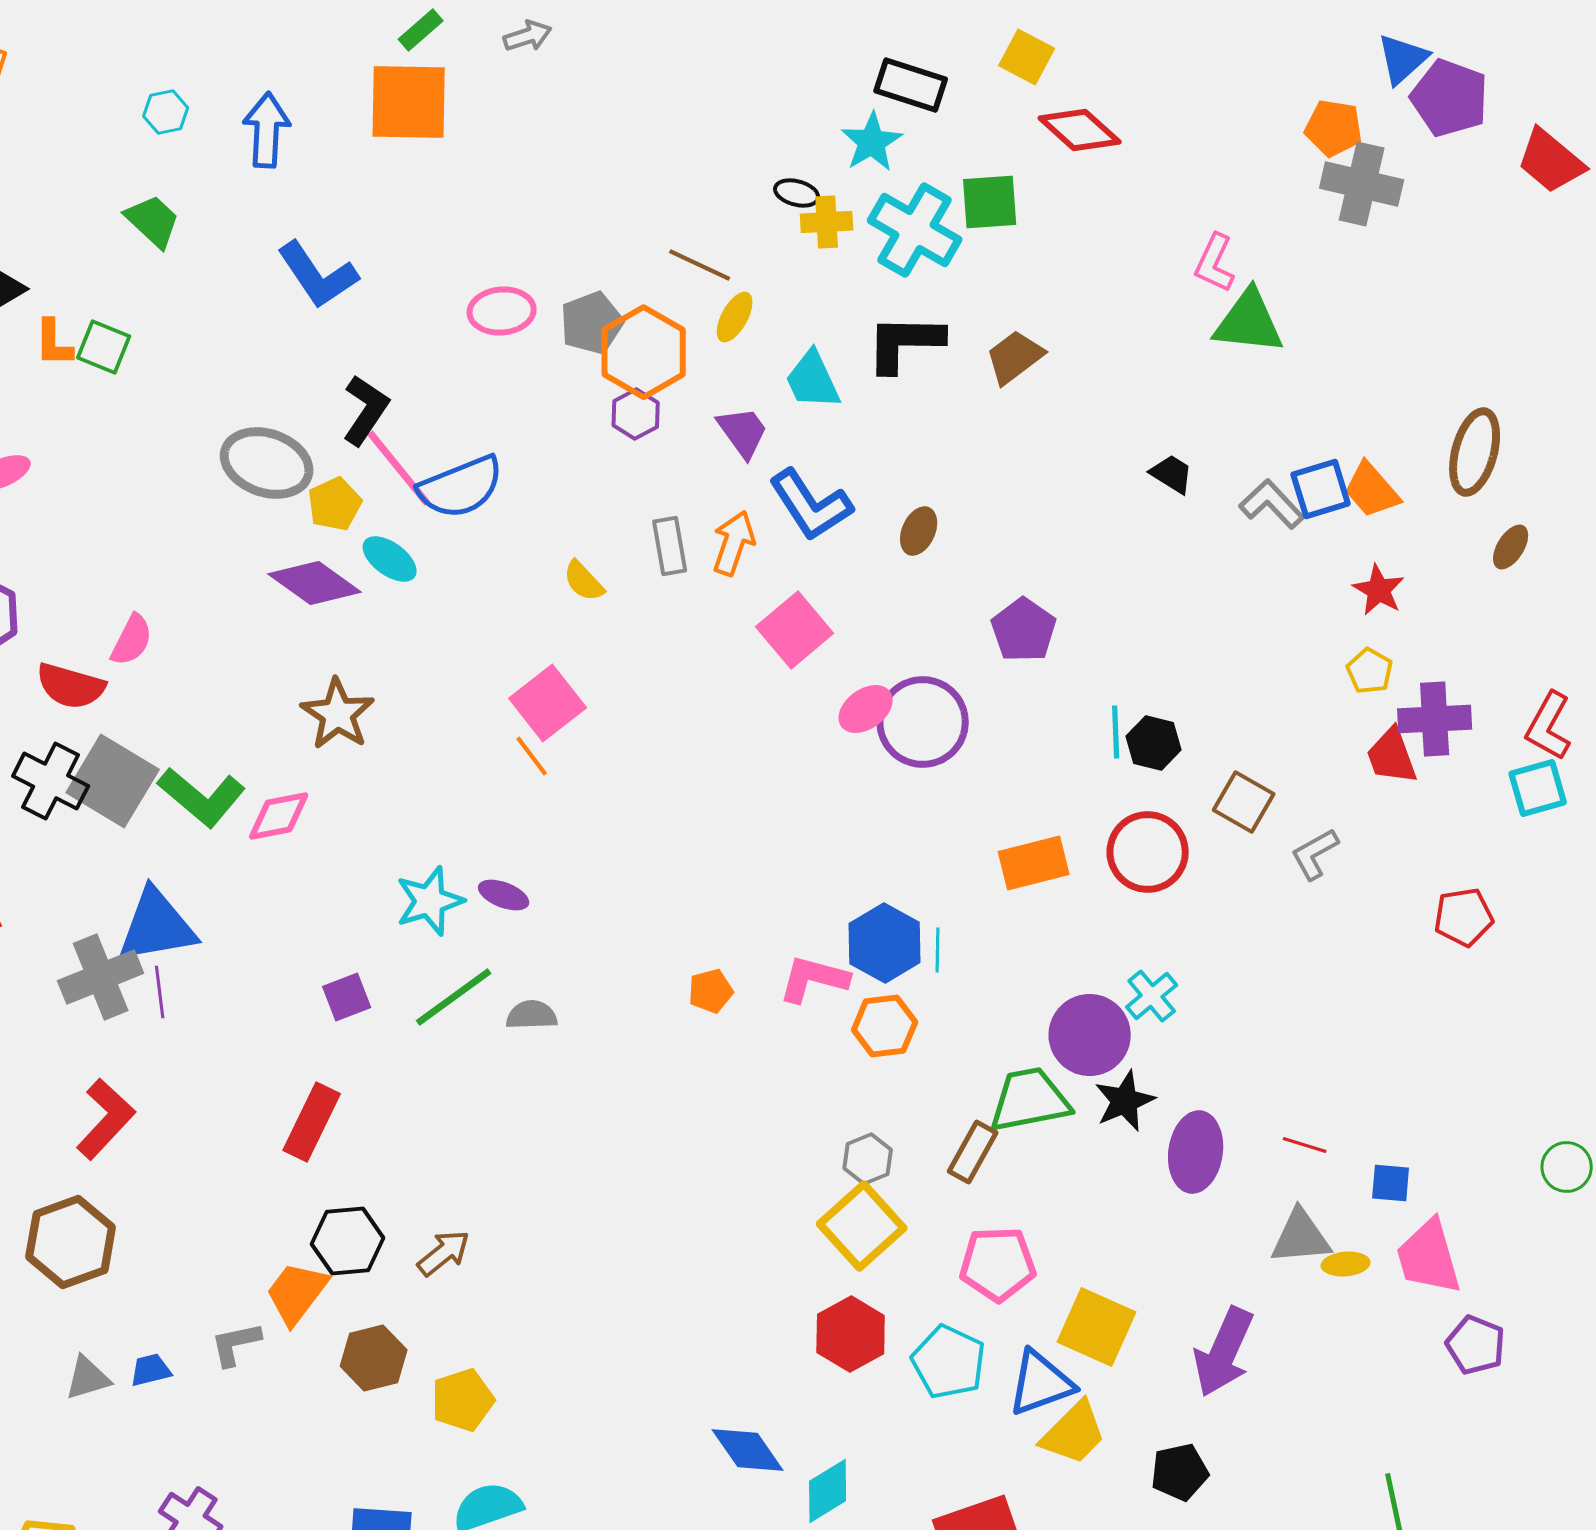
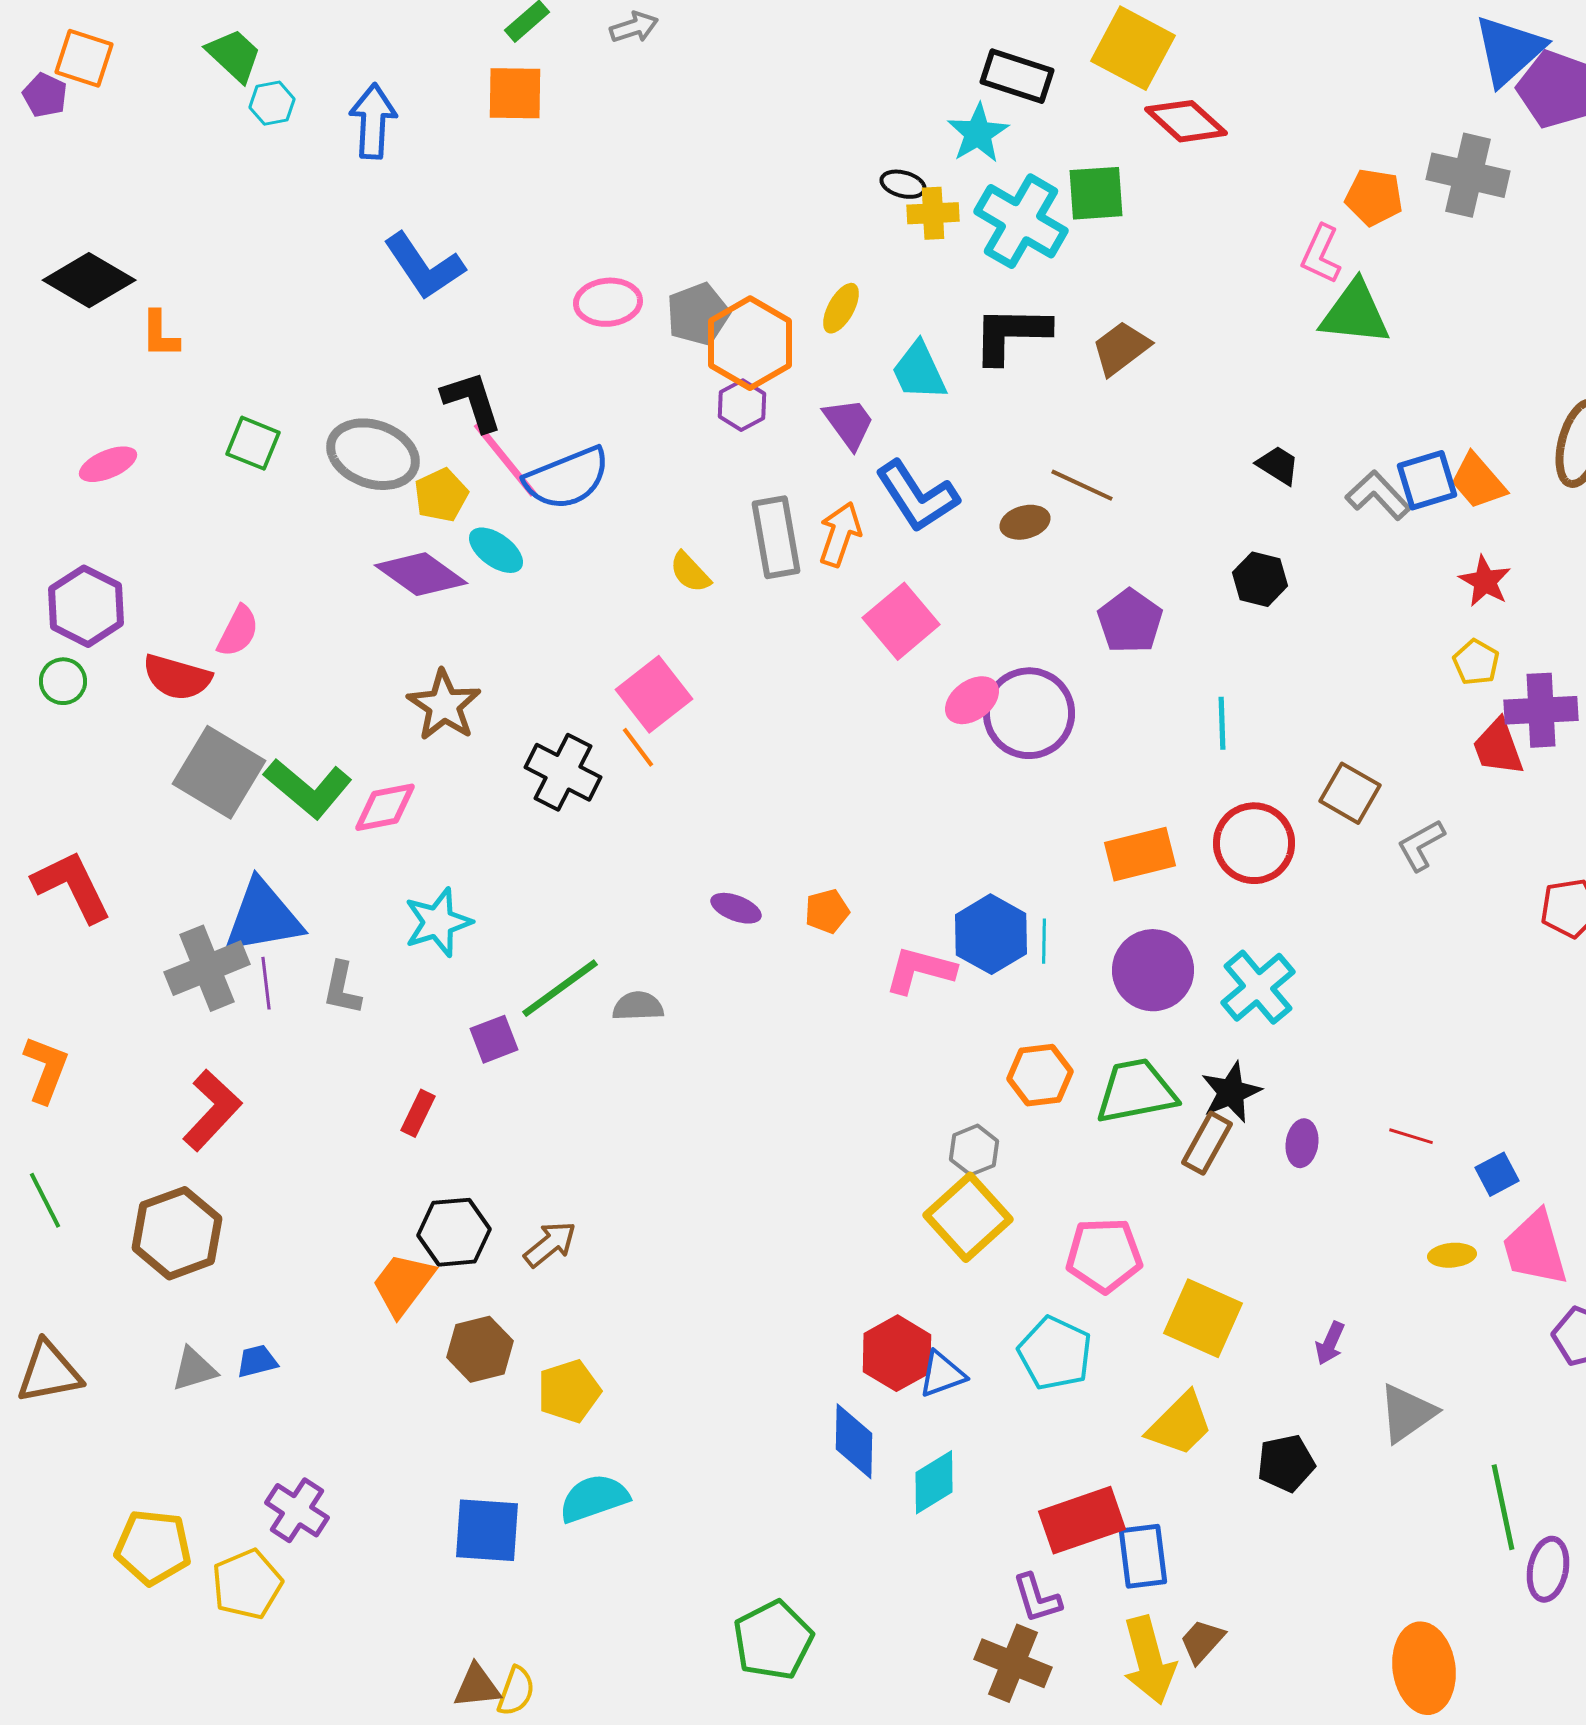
yellow square: (1027, 57) -> (1133, 48), size x1.5
blue triangle: (1403, 59) -> (1509, 50), size x1.4
orange square: (409, 102) -> (515, 93), size x0.7
orange pentagon: (1334, 128) -> (1374, 197), moved
green trapezoid: (153, 221) -> (234, 55), moved
brown line: (700, 265) -> (1082, 485), moved
green square: (104, 347) -> (253, 443), moved
black L-shape: (366, 410) -> (472, 401), turned -52
brown ellipse: (919, 531) -> (1025, 522), turned 51
gray rectangle: (670, 546) -> (776, 537), size x1.4
black hexagon: (1154, 743) -> (1260, 579), moved
black cross: (51, 781) -> (563, 772), moved
purple ellipse: (504, 895) -> (736, 908), moved
cyan star: (430, 901) -> (438, 922), moved
orange pentagon: (711, 991) -> (827, 911), moved
cyan cross: (1152, 996) -> (1258, 987), size x1.4
purple square: (347, 997) -> (494, 1039), moved
orange hexagon: (885, 1026) -> (1040, 1075), moved
purple circle: (1090, 1035) -> (1153, 970), moved
red rectangle: (312, 1122) -> (418, 1113), size x0.6
brown rectangle: (973, 1152) -> (1207, 1143), moved
purple ellipse: (1196, 1152) -> (1302, 1143), size x0.6
blue square: (1391, 1183) -> (1497, 1174), turned -33
gray triangle: (1301, 1237) -> (1407, 1413), moved, turned -30
red hexagon: (851, 1334) -> (897, 1353), moved
gray L-shape: (236, 1344) -> (342, 988), moved, turned -66
purple arrow: (1224, 1352) -> (1330, 1343), size x0.5
blue triangle: (1041, 1383) -> (942, 1374), moved, size x0.7
blue diamond: (748, 1450) -> (854, 1441), turned 36

